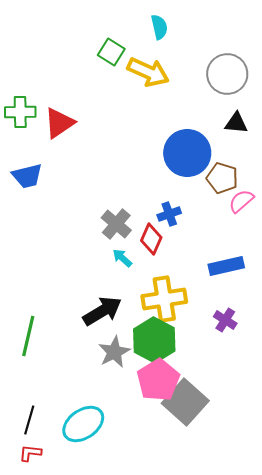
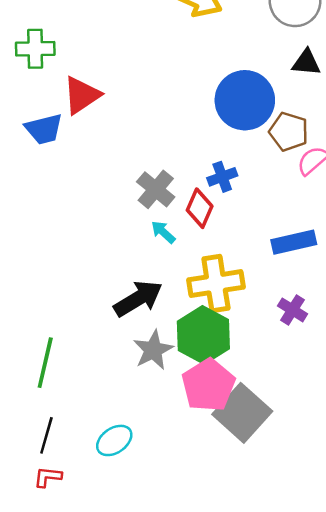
red triangle: (59, 123) -> (82, 95), moved
green line: (28, 336) -> (45, 363), moved
cyan ellipse: (83, 424) -> (114, 440), size x0.7

